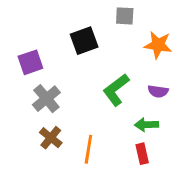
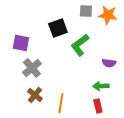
orange star: (158, 45) -> (108, 15), moved
purple square: (30, 62) -> (21, 43), turned 30
green L-shape: (116, 90) -> (80, 45), moved

